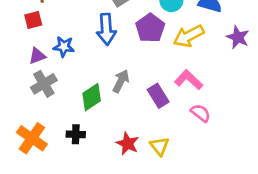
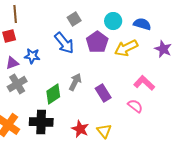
blue arrow: (106, 29) -> (64, 43), turned -35
pink L-shape: (189, 80) -> (144, 83), moved
black cross: (76, 134) -> (41, 122), size x1.6

